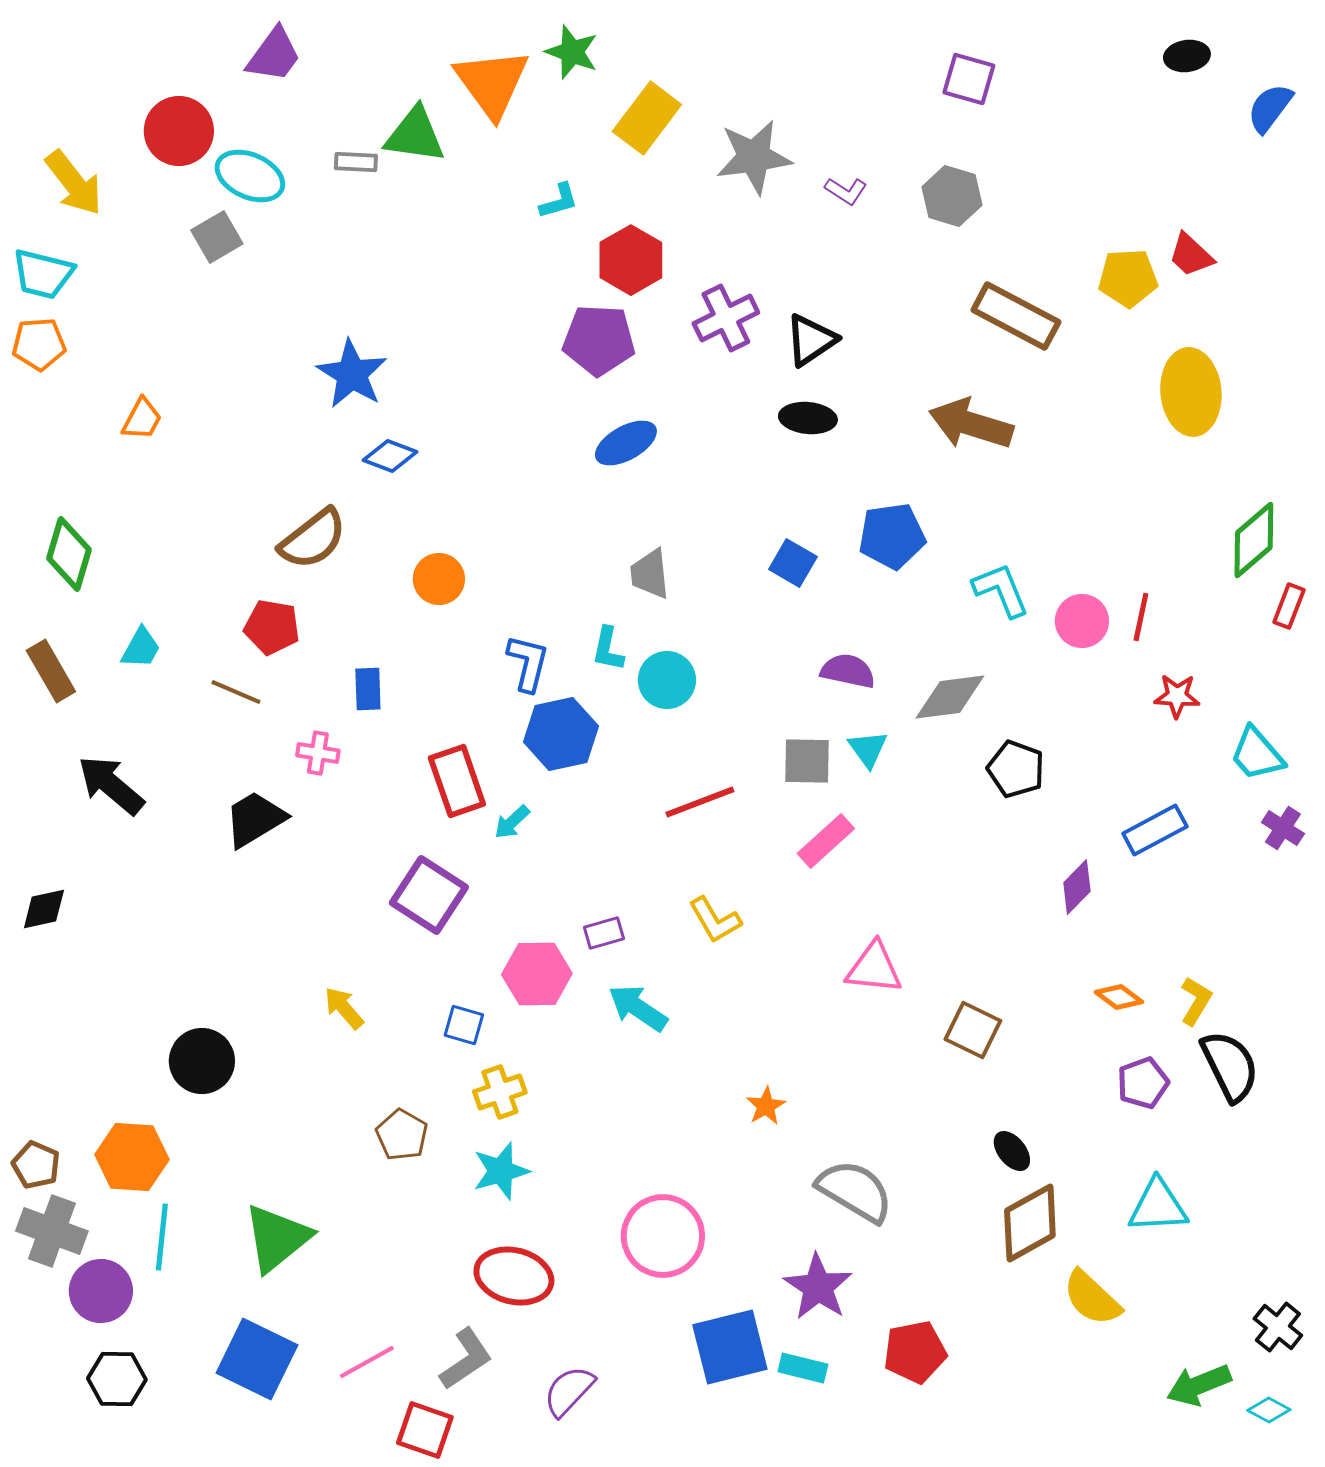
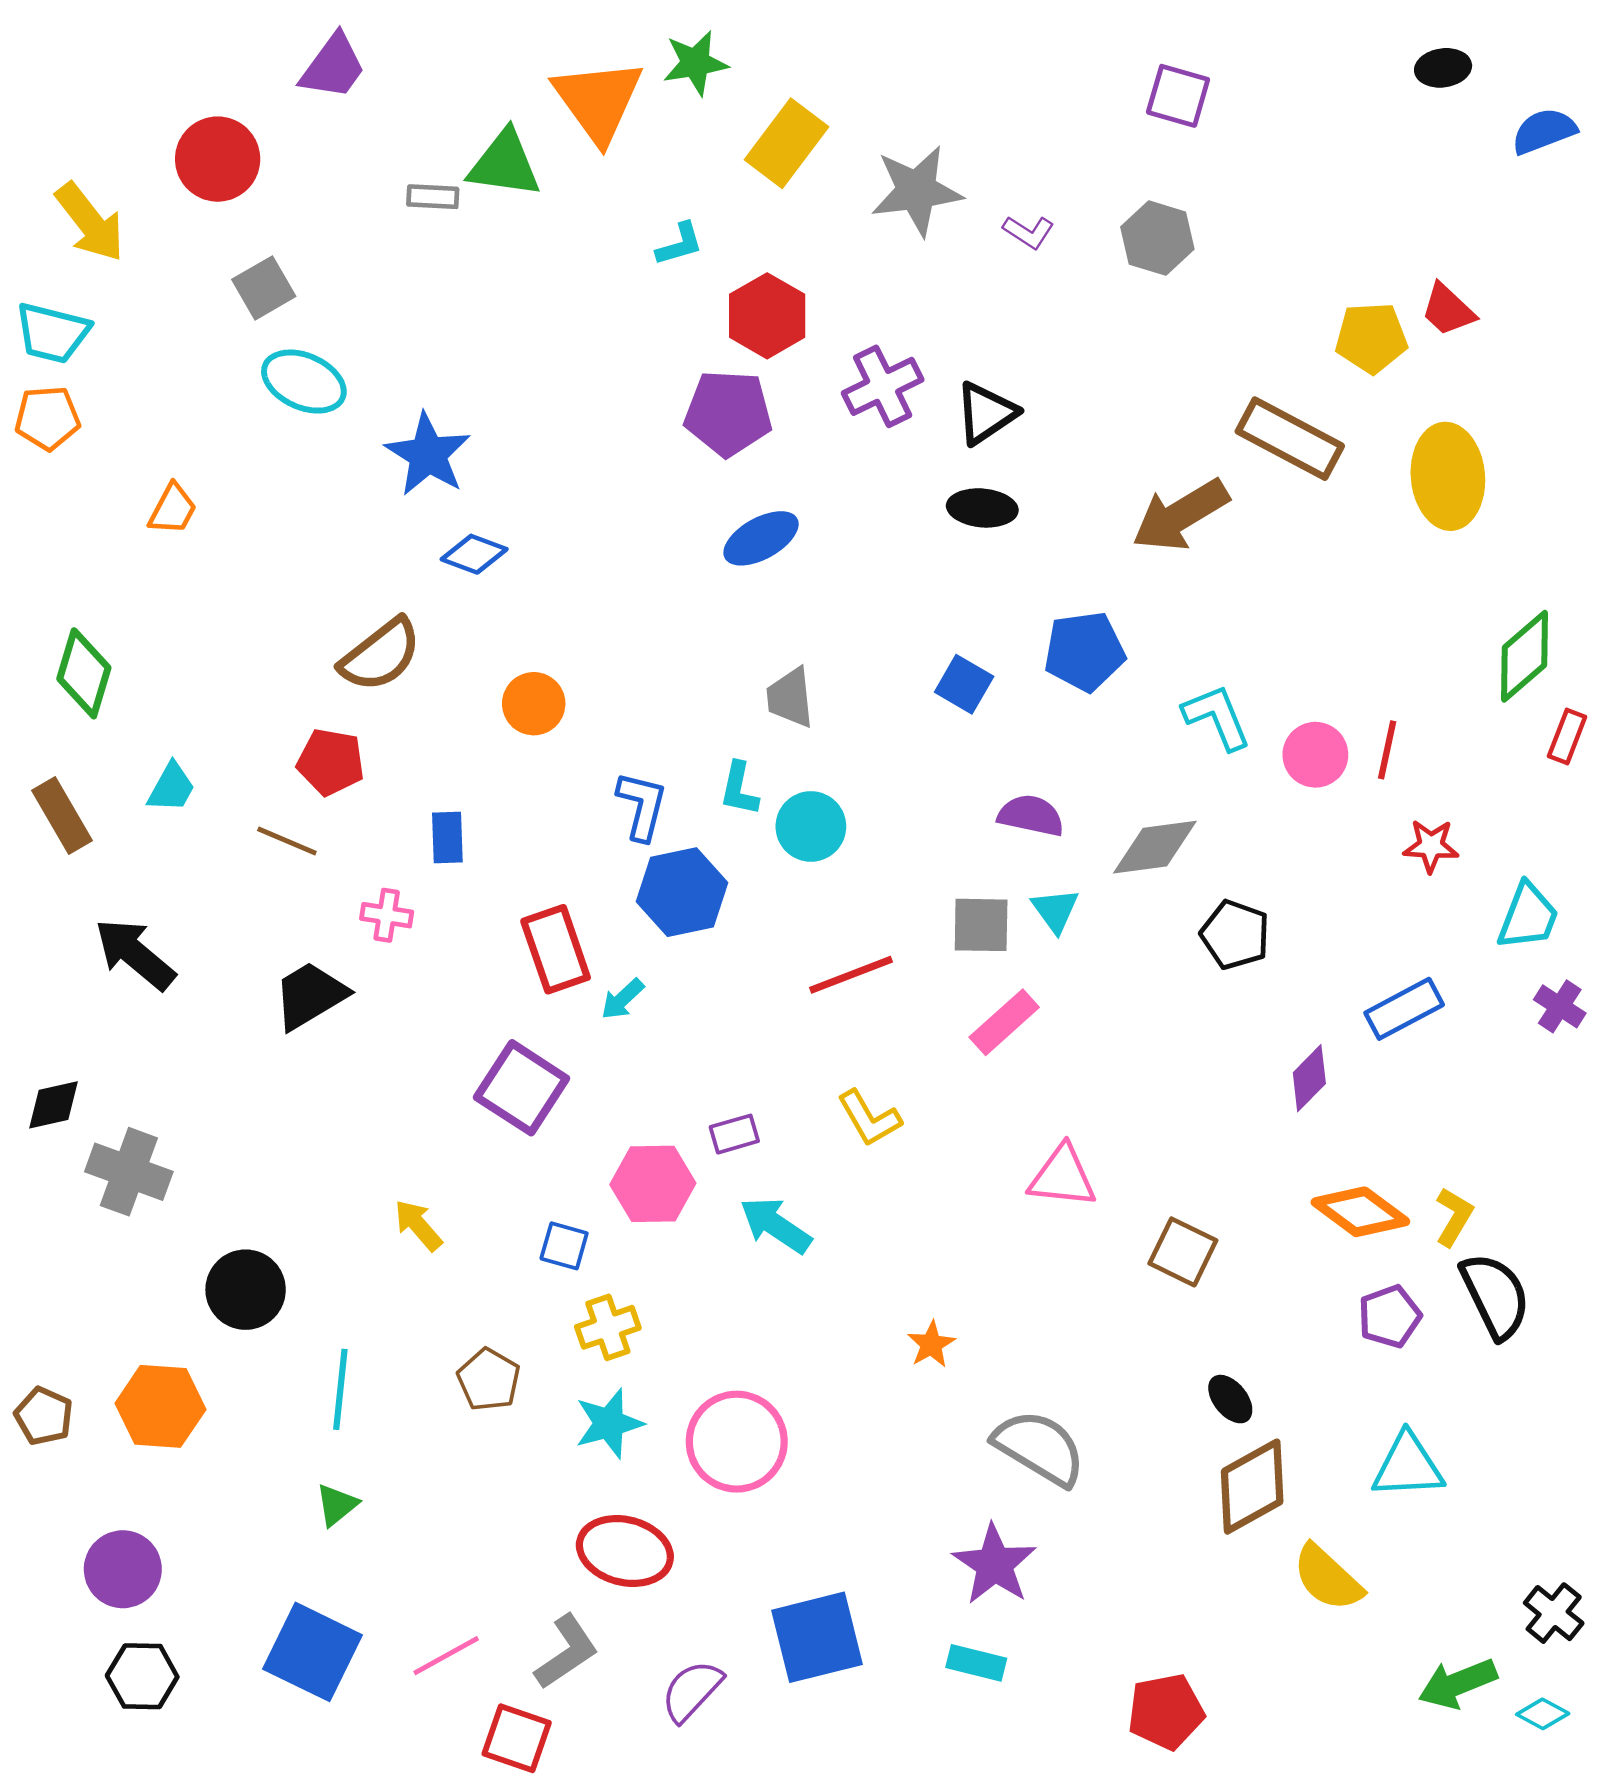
green star: (572, 52) -> (695, 63), turned -30
blue semicircle: (1270, 108) -> (1544, 131), turned 32
cyan ellipse: (250, 176) -> (304, 382), moved
brown rectangle: (1016, 316) -> (1290, 439), moved
brown arrow: (971, 424) -> (1180, 515), turned -48
cyan trapezoid: (1257, 754) -> (1528, 916), turned -118
orange diamond: (1119, 997) -> (1360, 1212), size x1.6
gray cross: (52, 1231) -> (129, 1172), moved
pink circle: (663, 1236) -> (737, 1442), moved
cyan line: (162, 1237) -> (340, 1389), moved
green triangle: (277, 1238) -> (337, 1505), size x0.5
blue square: (730, 1347) -> (817, 1637), moved
red pentagon: (915, 1352) -> (1166, 1711), moved

